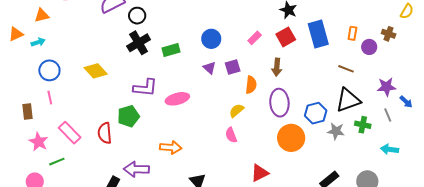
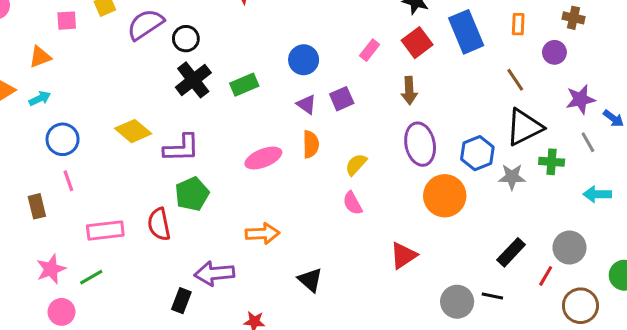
purple circle: (369, 47) -> (554, 52), moved
brown line: (346, 69) -> (515, 80), turned 42
orange semicircle: (251, 85) -> (311, 144), moved
purple L-shape: (145, 88) -> (181, 148), moved
pink rectangle: (70, 133) -> (105, 230), turned -45
pink star: (39, 142) -> (51, 269), moved, turned 30

